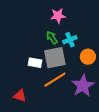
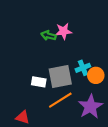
green arrow: (52, 38) -> (48, 36), moved, turned -40
cyan cross: (70, 40) -> (83, 68), moved

